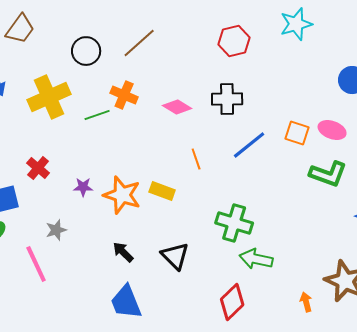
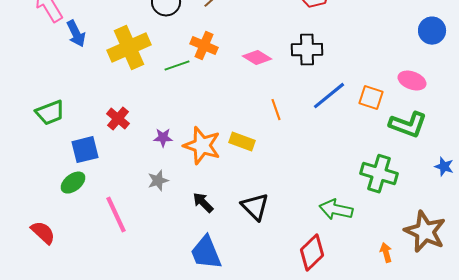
orange square: (297, 133) -> (371, 98), moved
green cross: (234, 223) -> (379, 174), moved
gray star: (56, 230) -> (158, 181), moved

